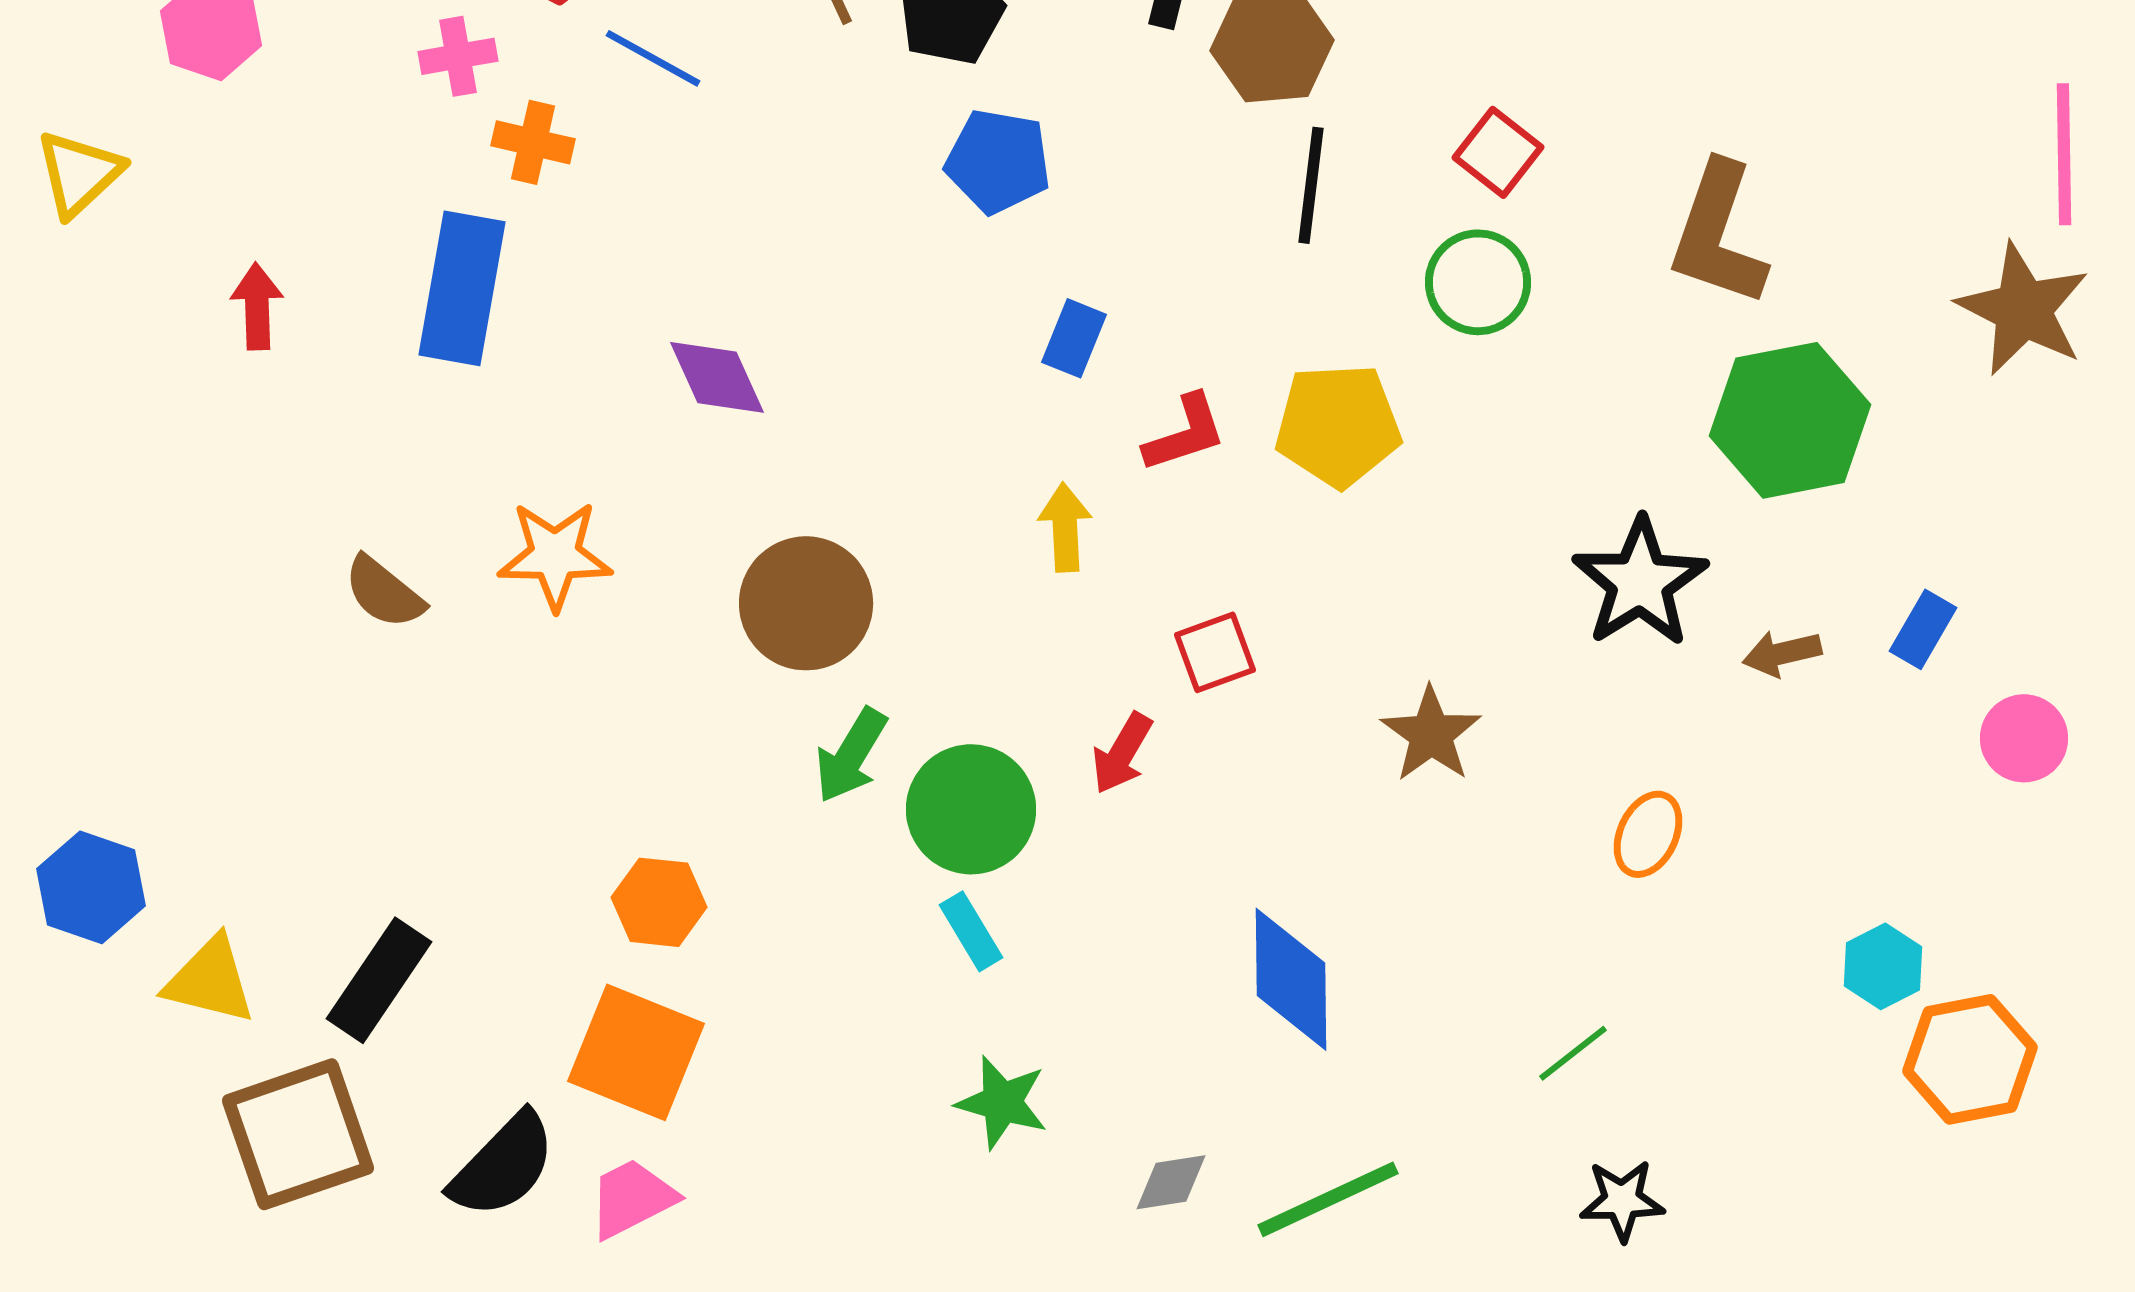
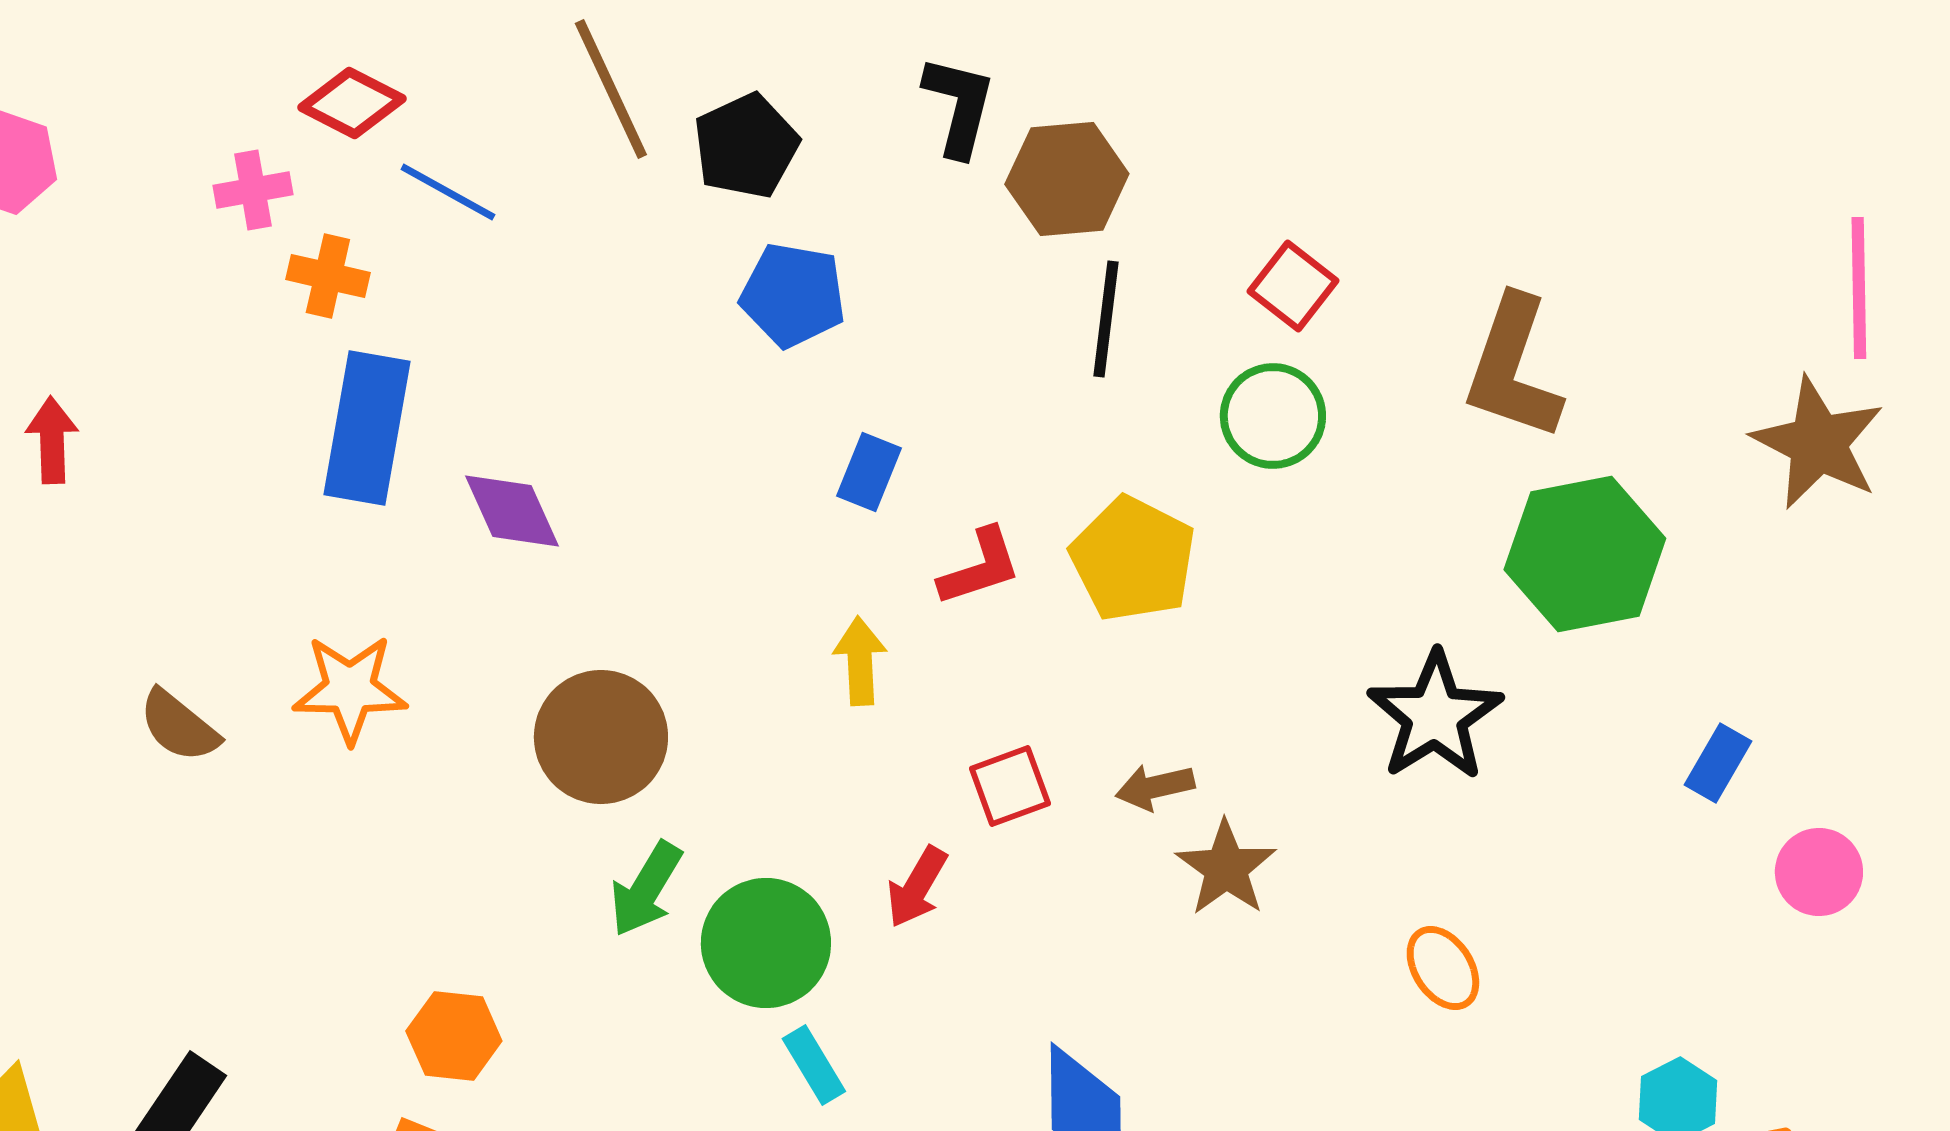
blue rectangle: (462, 288) -> (367, 428), moved
yellow pentagon: (1338, 425) -> (1133, 559), turned 30
brown arrow: (1782, 653) -> (1155, 787), moved
orange ellipse: (1648, 834) -> (1443, 968), turned -58
cyan rectangle: (971, 931) -> (814, 1065), moved

